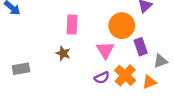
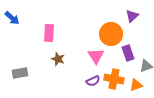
pink rectangle: (72, 25) -> (49, 33), moved
orange cross: (125, 75) -> (114, 79), turned -30

